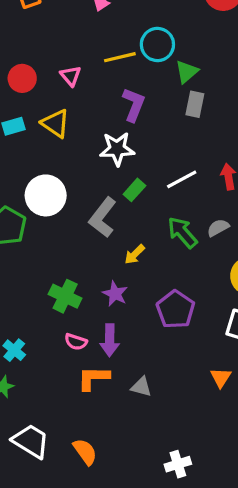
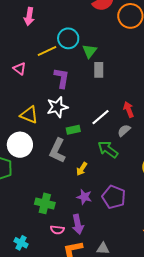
yellow triangle: (55, 123) -> (29, 115), moved
green rectangle: (134, 190) -> (73, 130), turned 48
gray semicircle: (218, 228) -> (124, 131), moved
purple star: (115, 294) -> (84, 197), moved

